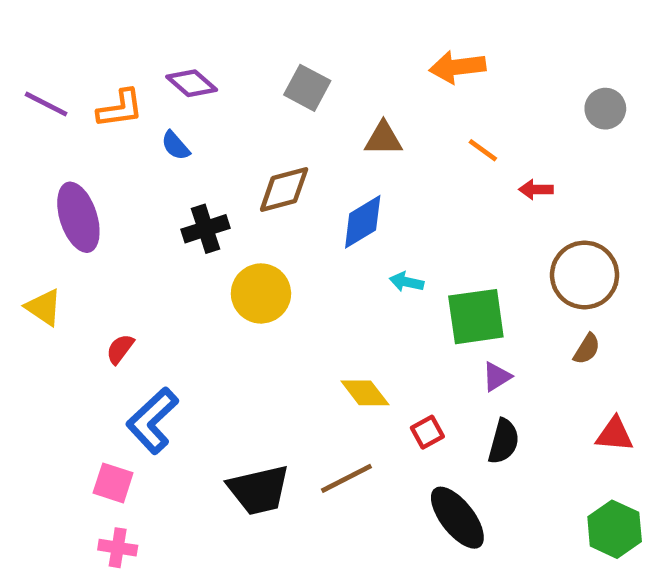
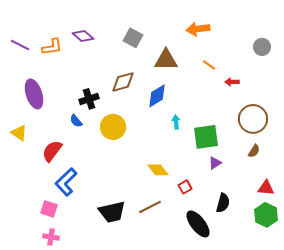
brown triangle: (383, 139) -> (166, 60), size x1.4
blue semicircle: (175, 146) -> (76, 121), moved
cyan arrow: (407, 282) -> (176, 122), turned 72
red semicircle: (120, 349) -> (52, 151), size x1.6
black semicircle: (504, 441) -> (223, 203), moved
green hexagon: (615, 529) -> (266, 215), moved

